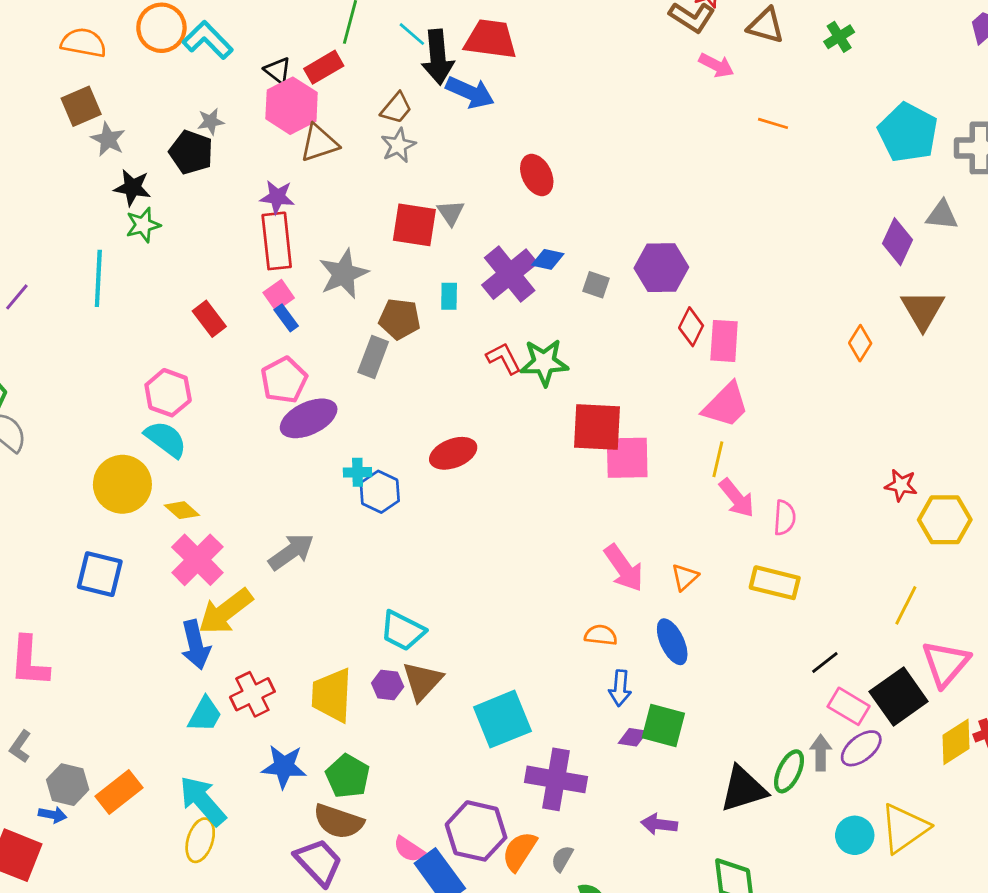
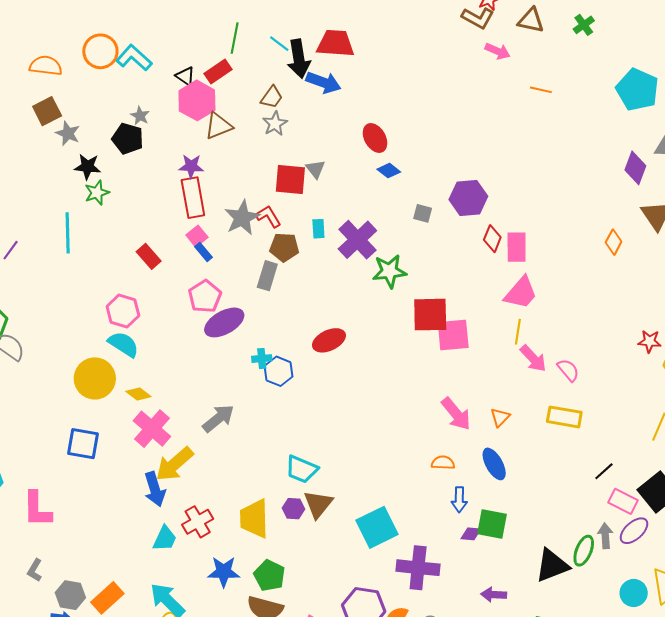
gray star: (211, 122) -> (140, 116), turned -30
blue diamond: (548, 259) -> (389, 171), moved, turned 30
purple cross: (510, 274) -> (357, 240), moved
red L-shape: (504, 358) -> (268, 216), moved
pink semicircle: (785, 518) -> (568, 370), turned -40

